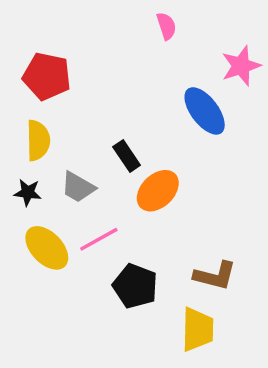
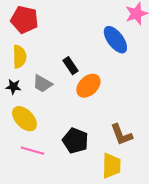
pink line: (99, 239) -> (32, 151), moved, turned 45
brown L-shape: (215, 276) -> (121, 135), turned 55

